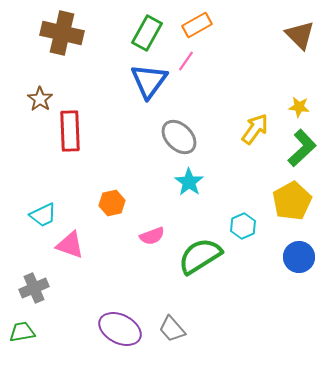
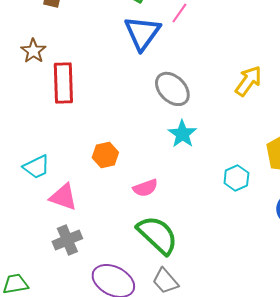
green semicircle: (200, 256) -> (157, 235), moved, turned 75
gray cross: (34, 288) -> (67, 240), moved

